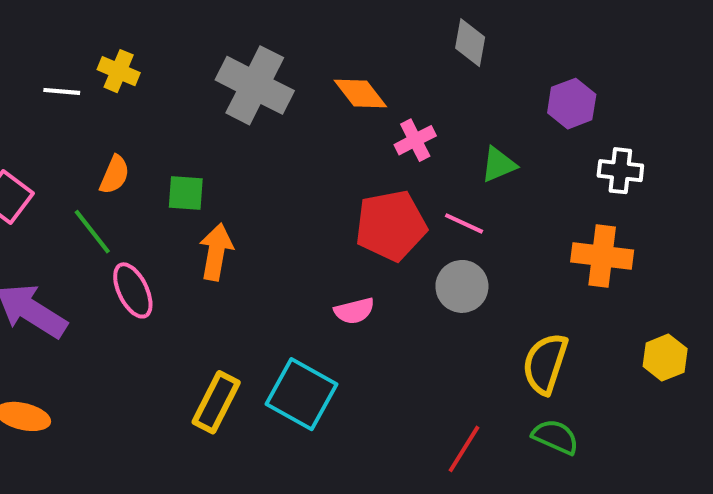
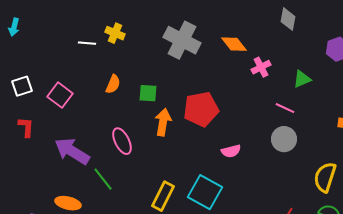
red pentagon: (391, 225) -> (201, 109), moved
green line: (92, 232) -> (103, 179), moved

